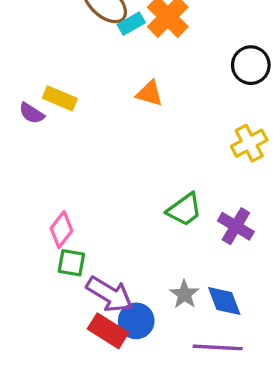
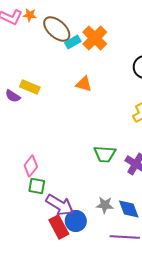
green trapezoid: (184, 210) -> (105, 154), turned 40
gray star: (184, 294) -> (105, 205), turned -30
red rectangle: (108, 331) -> (59, 227), turned 30

